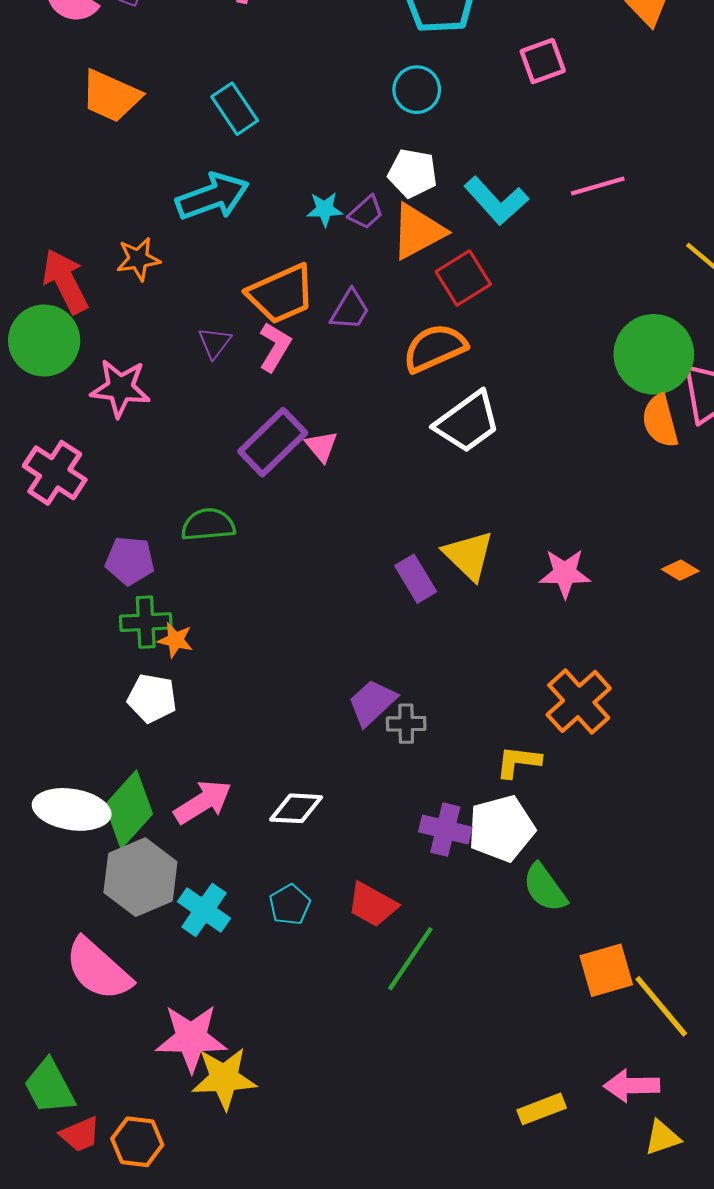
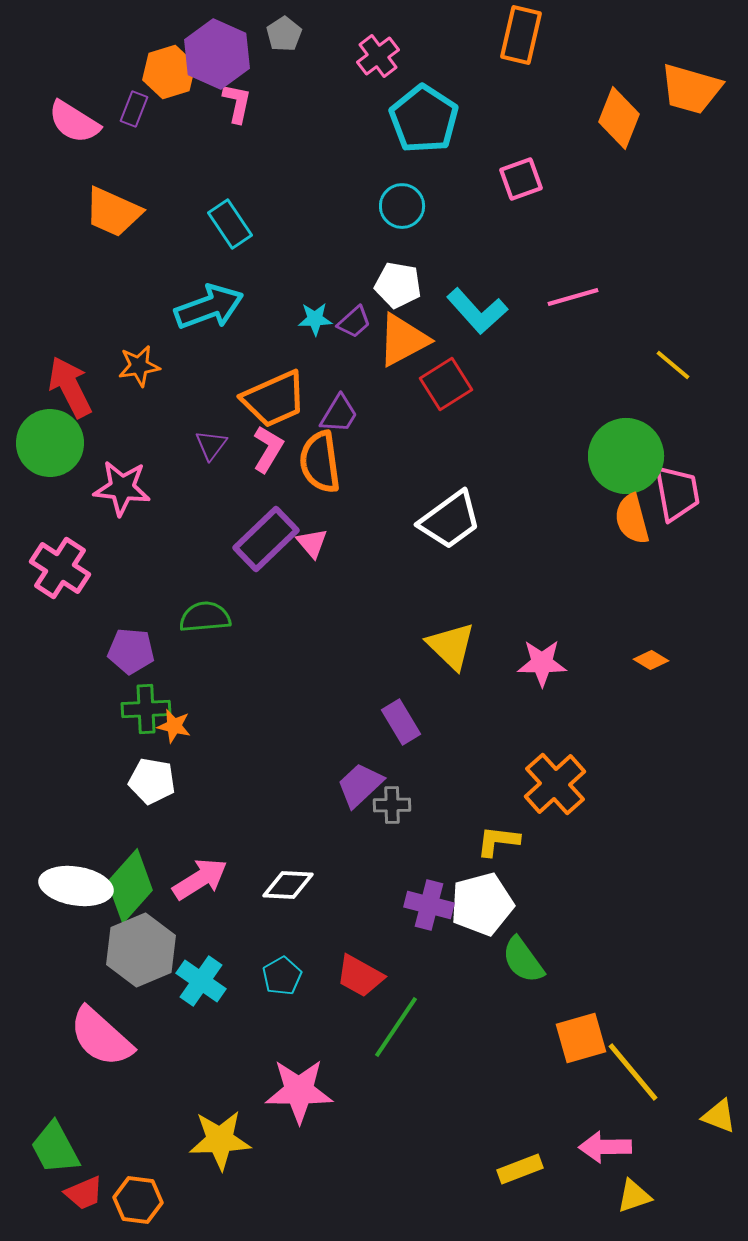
orange semicircle: (435, 348) -> (320, 462), moved, turned -74
purple rectangle: (416, 579) -> (401, 722), moved
pink star: (191, 1038) -> (299, 1091), moved

